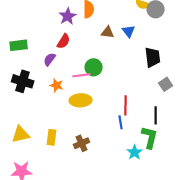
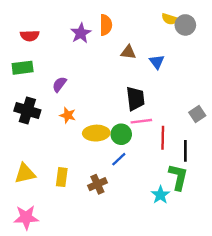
blue triangle: (129, 31) -> (157, 62), moved
red semicircle: (64, 41) -> (30, 36), moved, turned 56
black trapezoid: (153, 57) -> (135, 99), moved
green circle: (94, 67) -> (121, 134), moved
pink line: (82, 75) -> (141, 121), moved
red line: (126, 105) -> (163, 138), moved
blue line: (121, 122) -> (119, 159), moved, turned 56

